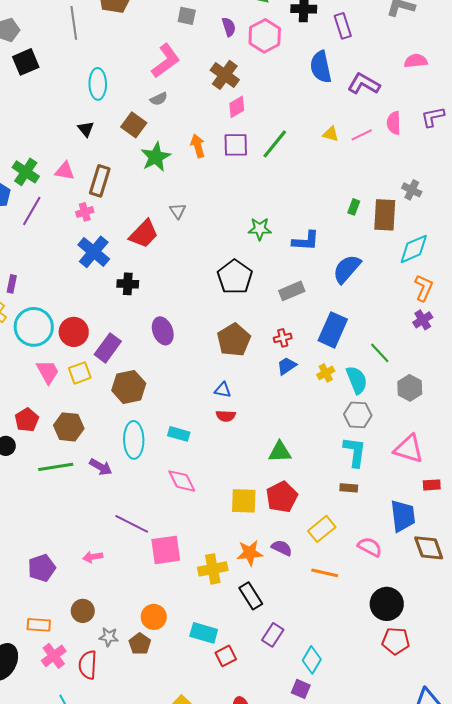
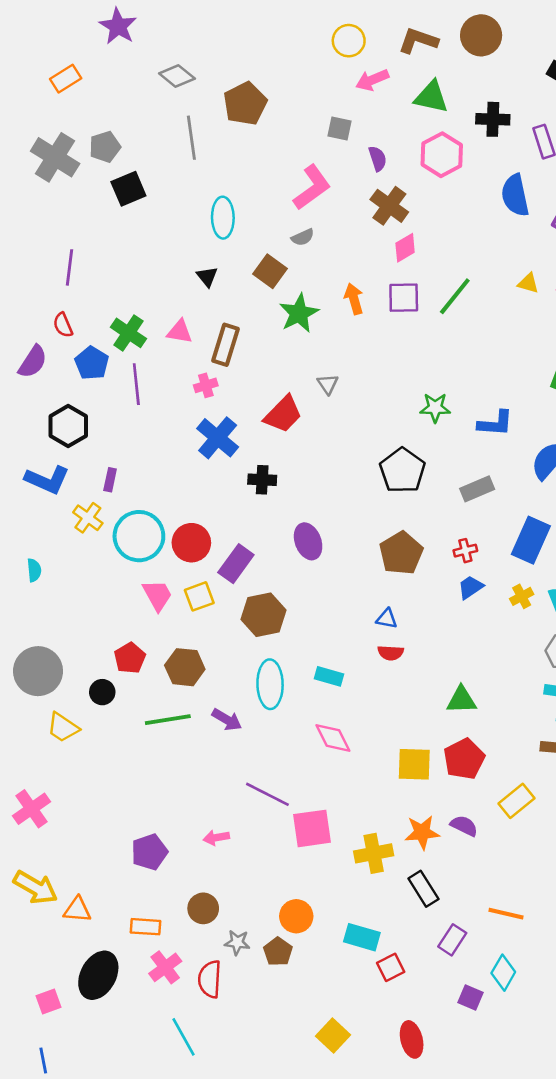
purple semicircle: (229, 27) -> (378, 159), moved
purple line: (32, 211) -> (136, 384), turned -36
orange line: (325, 573) -> (506, 914), moved
purple square: (301, 689) -> (471, 998), moved

